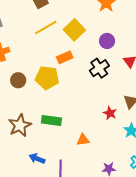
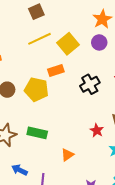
purple circle: (107, 41) -> (99, 42), moved
orange triangle: (83, 140) -> (67, 155), turned -32

